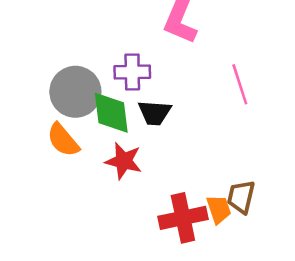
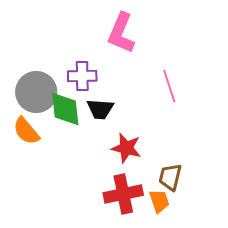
red star: (124, 161) -> (126, 148), moved
orange trapezoid: (219, 209) -> (159, 201), moved

